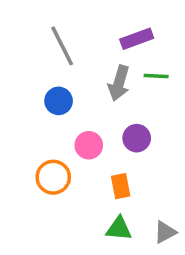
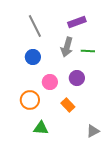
green line: (156, 76) -> (88, 51), moved
orange rectangle: (121, 186) -> (68, 105), turned -32
green triangle: (119, 229) -> (41, 128), moved

